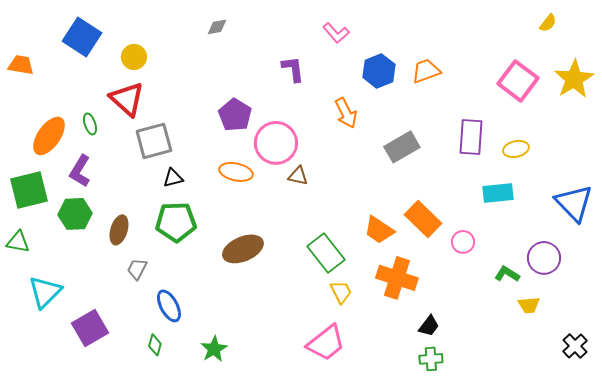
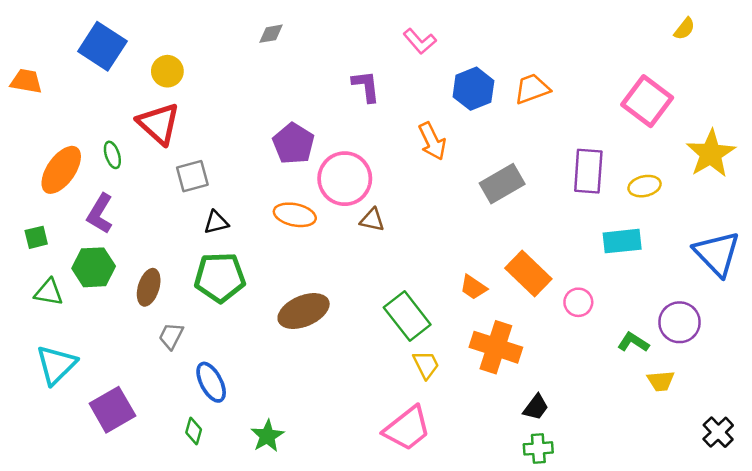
yellow star: (574, 79) -> (711, 154), moved
gray square: (154, 141) -> (192, 176), size x0.7
green square: (29, 190) -> (36, 237), size x0.5
orange trapezoid: (379, 230) -> (473, 287), size x0.7
green triangle: (18, 242) -> (49, 292), moved

